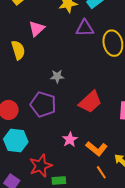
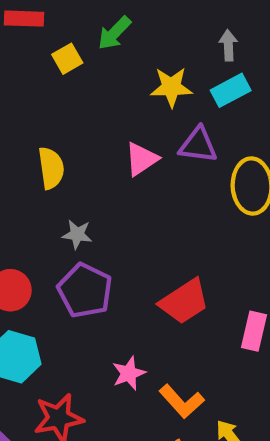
pink triangle: (37, 29) -> (141, 159), moved
gray star: (57, 76) -> (77, 234), moved

